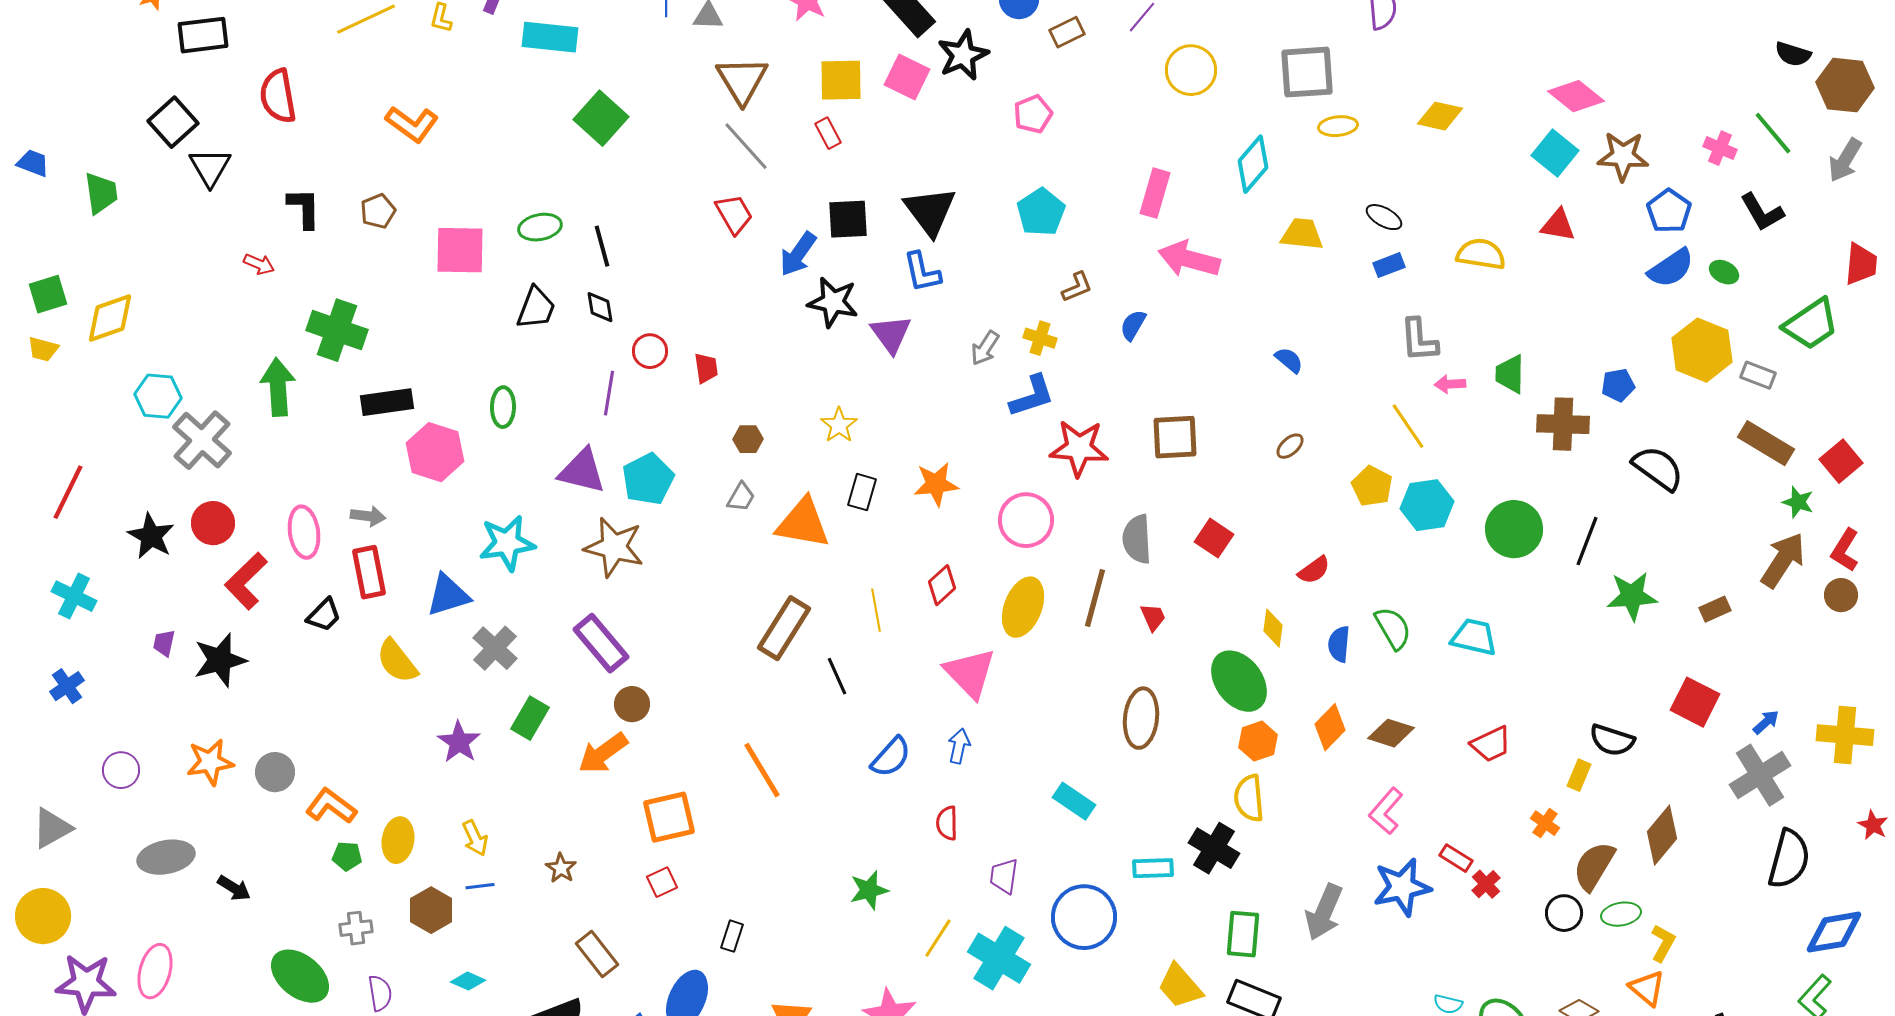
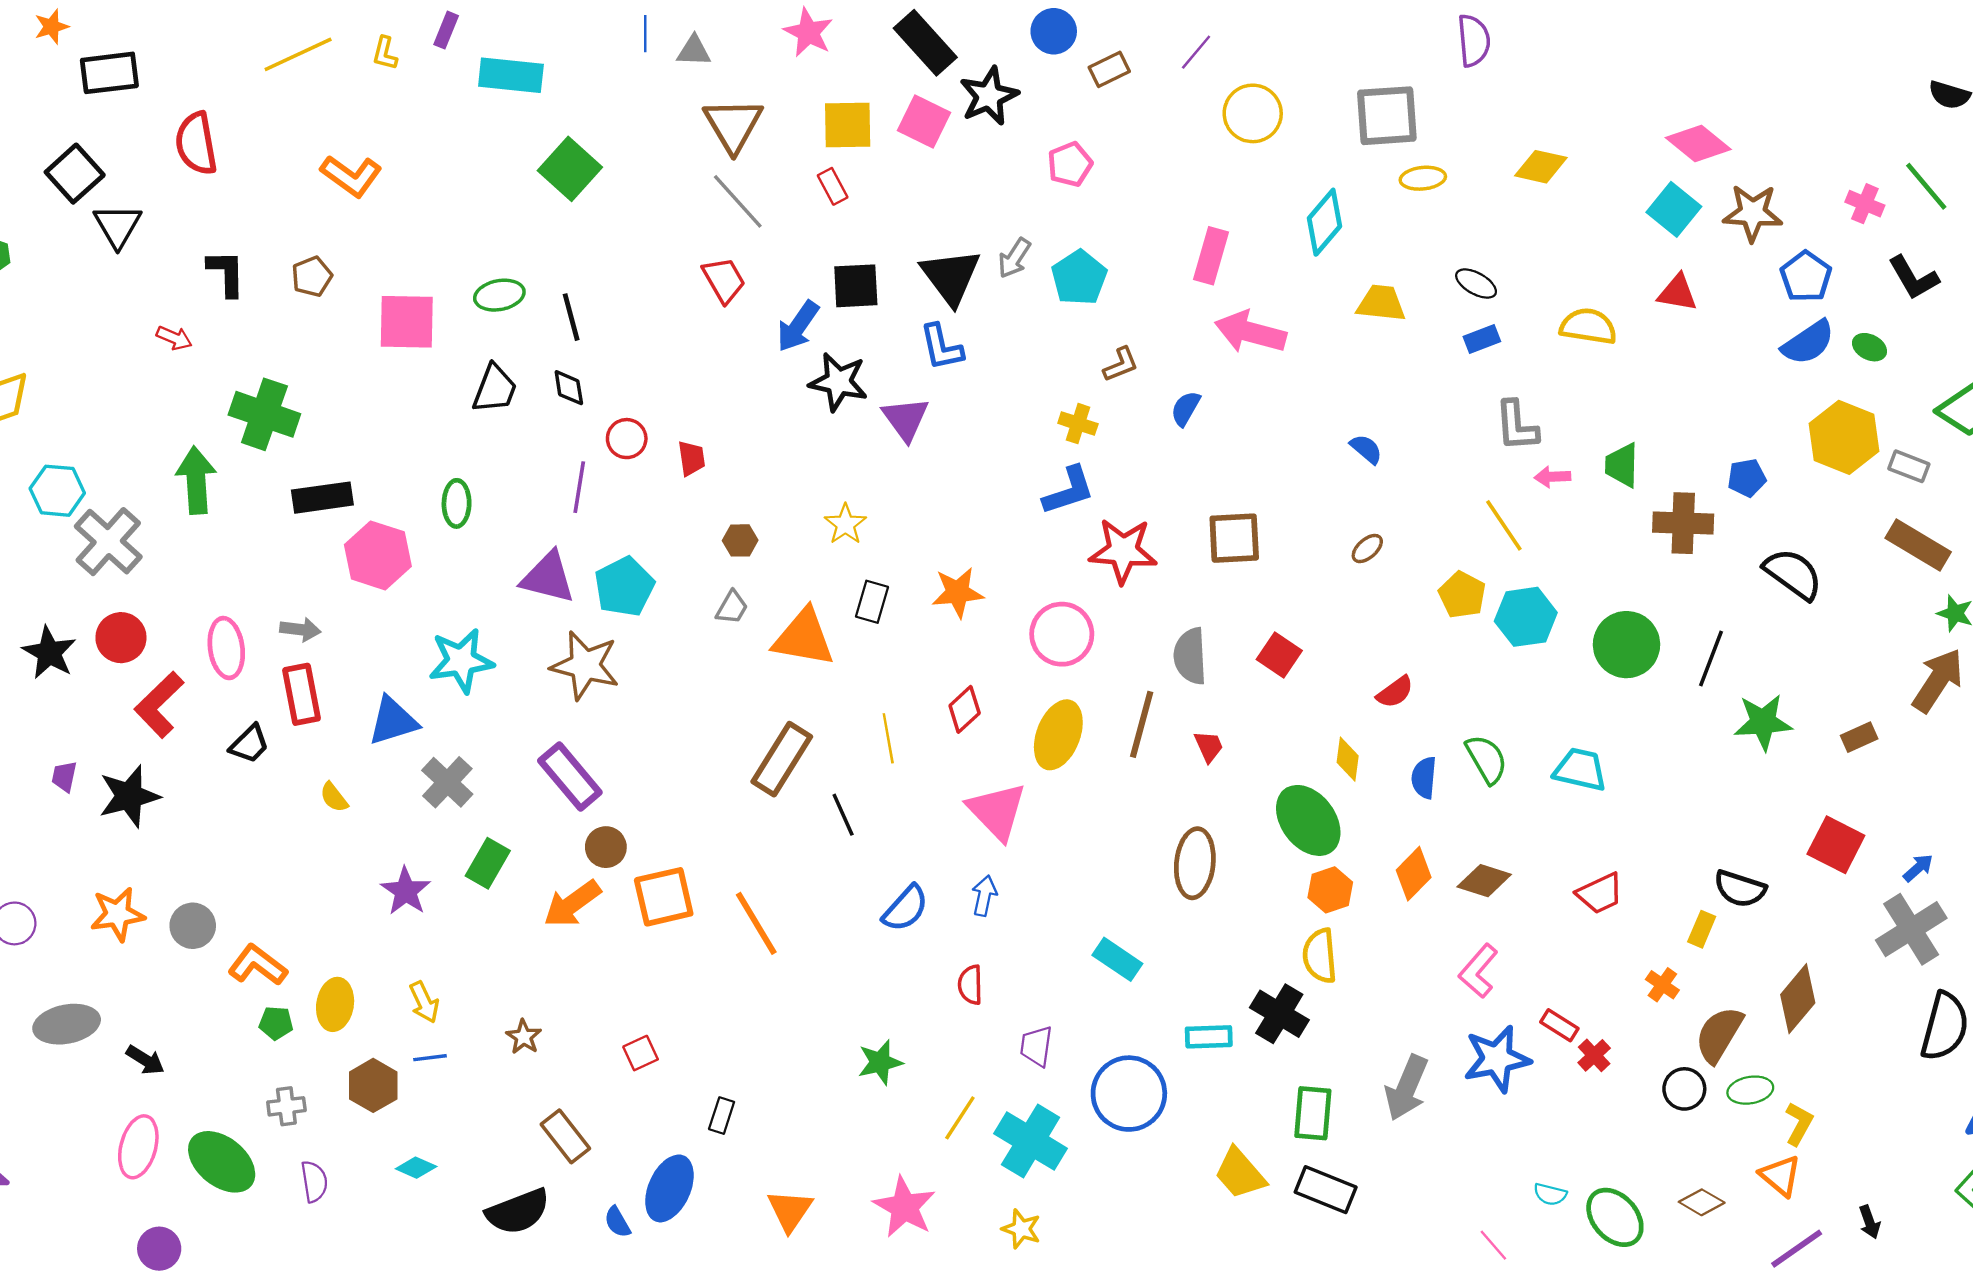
gray arrow: (985, 348) -> (1014, 258), moved
yellow semicircle: (397, 661) -> (334, 797), size x0.6
orange square: (669, 817) -> (664, 897), moved
pink ellipse: (155, 971) -> (138, 1147), moved

